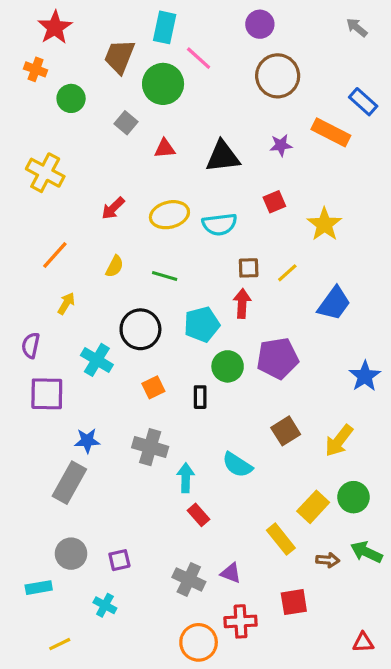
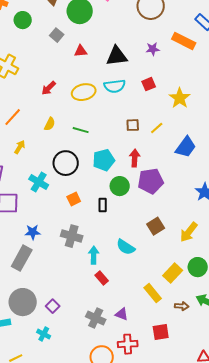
cyan semicircle: (220, 224) -> (115, 86), moved
red arrow: (242, 303) -> (135, 158), moved
gray circle: (71, 554) -> (23, 302), size x1.4
purple square: (119, 560) -> (53, 306), turned -32

